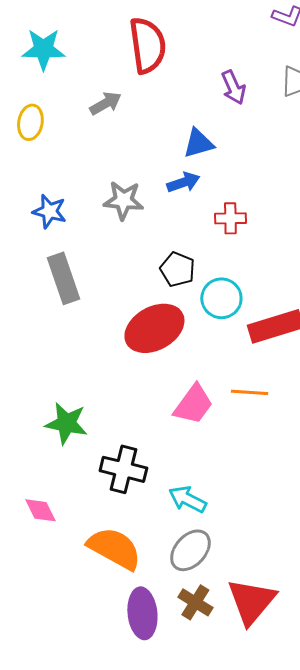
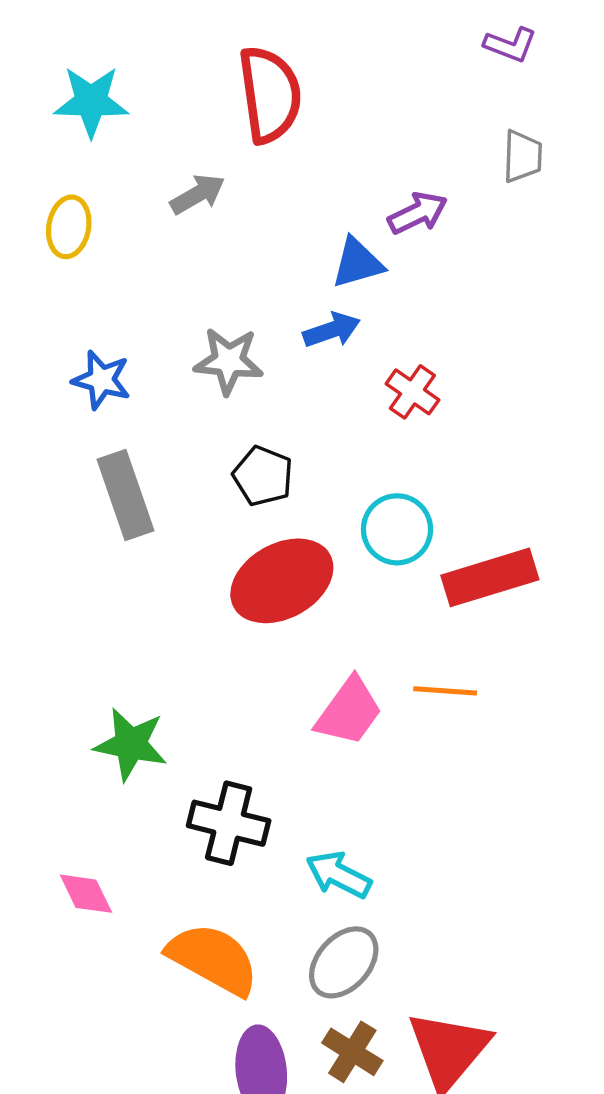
purple arrow: (233, 87) -> (418, 213), moved, turned -92
red cross: (230, 218) -> (412, 392), turned 36
black pentagon: (177, 269) -> (263, 476), moved

